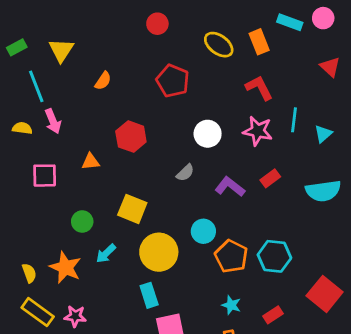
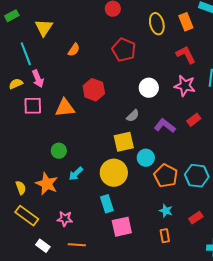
yellow ellipse: (219, 45) -> (157, 24), turned 40
green rectangle: (17, 47) -> (12, 16), moved
yellow semicircle: (22, 128) -> (16, 84), turned -32
orange triangle: (91, 162) -> (65, 108), size x1.5
pink square: (45, 176) -> (33, 106), moved
yellow square: (132, 209) -> (124, 142), moved, turned -35
pink star: (75, 316) -> (65, 219), moved

